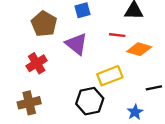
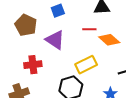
orange diamond: (139, 49) -> (109, 40), turned 30
red cross: (37, 63) -> (33, 65), moved, turned 30

